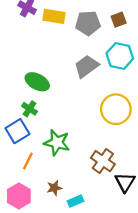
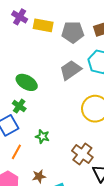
green star: (57, 143) -> (42, 136), size x0.6

